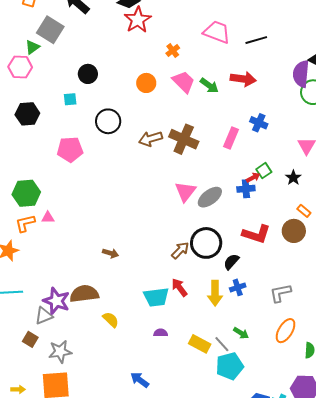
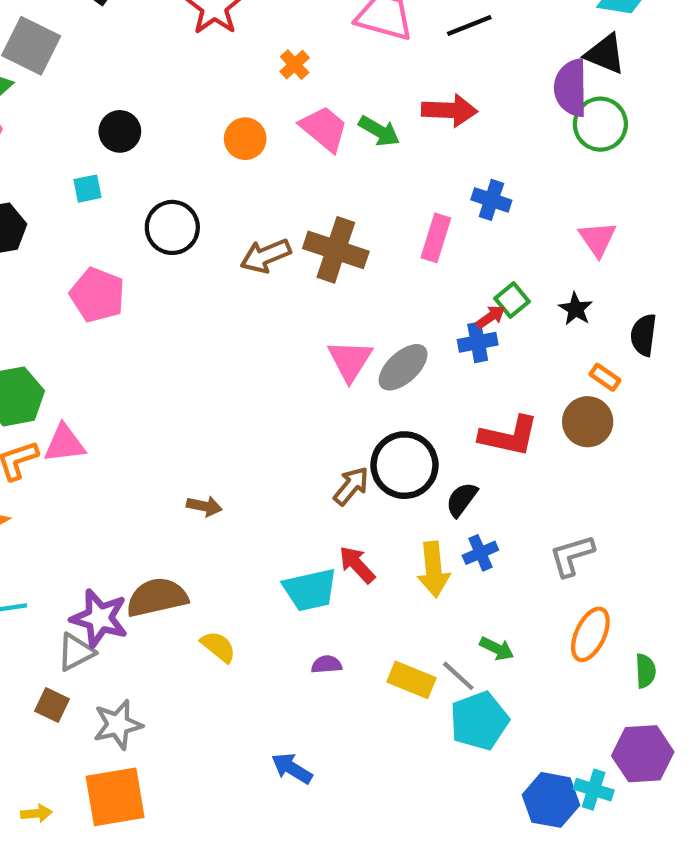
pink pentagon: (70, 150) -> (97, 295), turned 30
pink triangle: (48, 218) -> (64, 444), size x1.5

